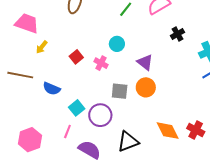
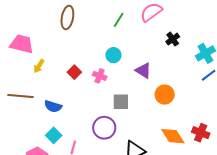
orange circle: (146, 87) -> (165, 95), moved
cyan square: (77, 108) -> (54, 135), moved

